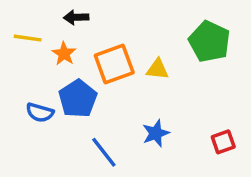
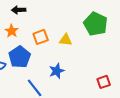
orange square: (114, 64) -> (41, 37), size x0.7
blue star: (156, 133) -> (57, 71), moved

